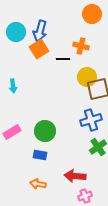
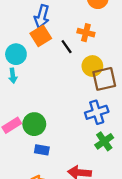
cyan circle: (16, 32) -> (16, 54), moved
black line: (63, 59) -> (67, 47), turned 56
green circle: (45, 131) -> (34, 124), moved

